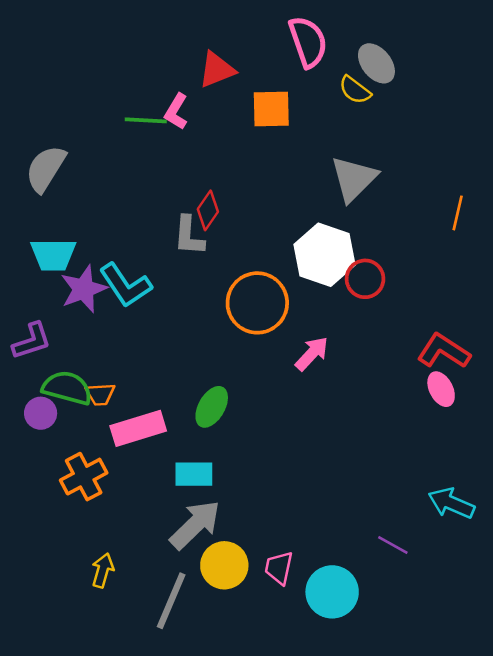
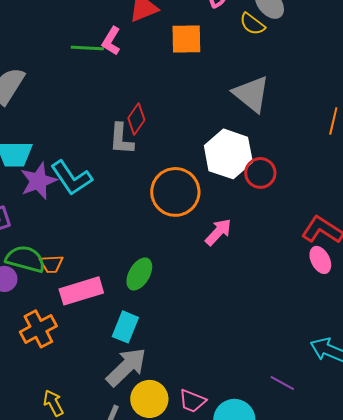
gray triangle: (354, 179) -> (251, 94), turned -36
cyan rectangle: (194, 474) -> (125, 327), turned -68
pink trapezoid: (279, 568) -> (192, 401), turned -80
yellow arrow: (103, 570) -> (53, 403), turned -44

